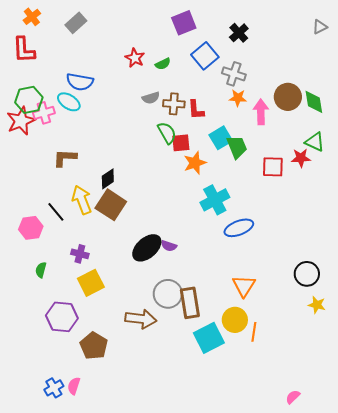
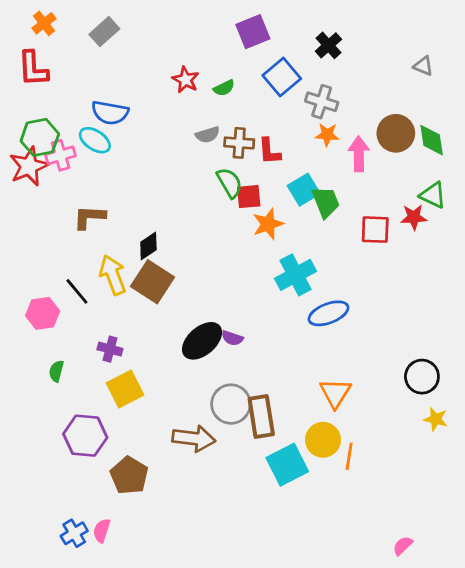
gray triangle: (320, 27) -> (423, 66), moved, turned 49

